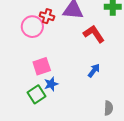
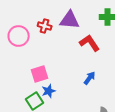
pink circle: (32, 27) -> (19, 36), moved

